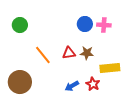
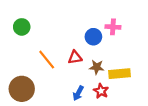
blue circle: (85, 24) -> (93, 37), moved
brown star: (87, 53) -> (97, 67), moved
blue arrow: (72, 86) -> (78, 93), turned -32

